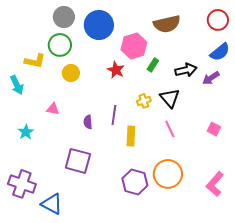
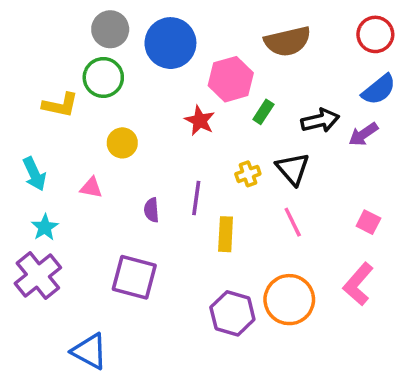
yellow circle: (71, 73) -> (122, 143), moved
cyan arrow: (17, 85) -> (34, 174), moved
purple cross: (22, 184) -> (38, 275), moved, turned 32
pink L-shape: (215, 184) -> (358, 284), moved

